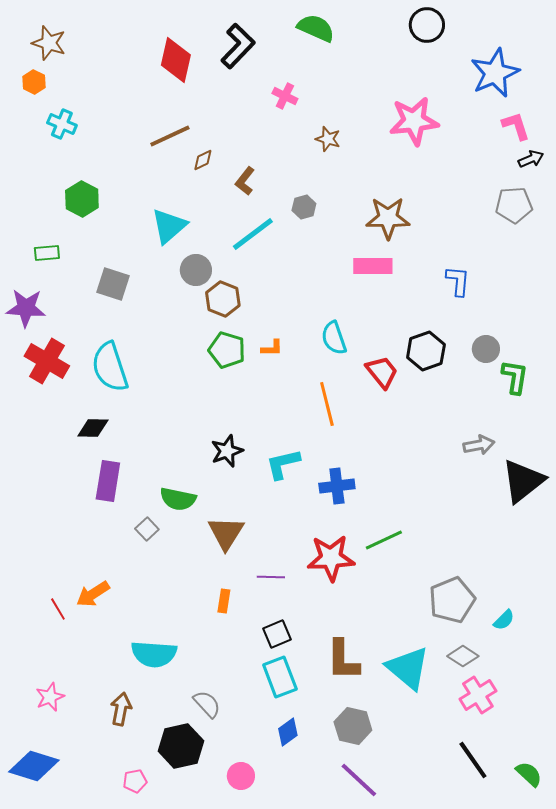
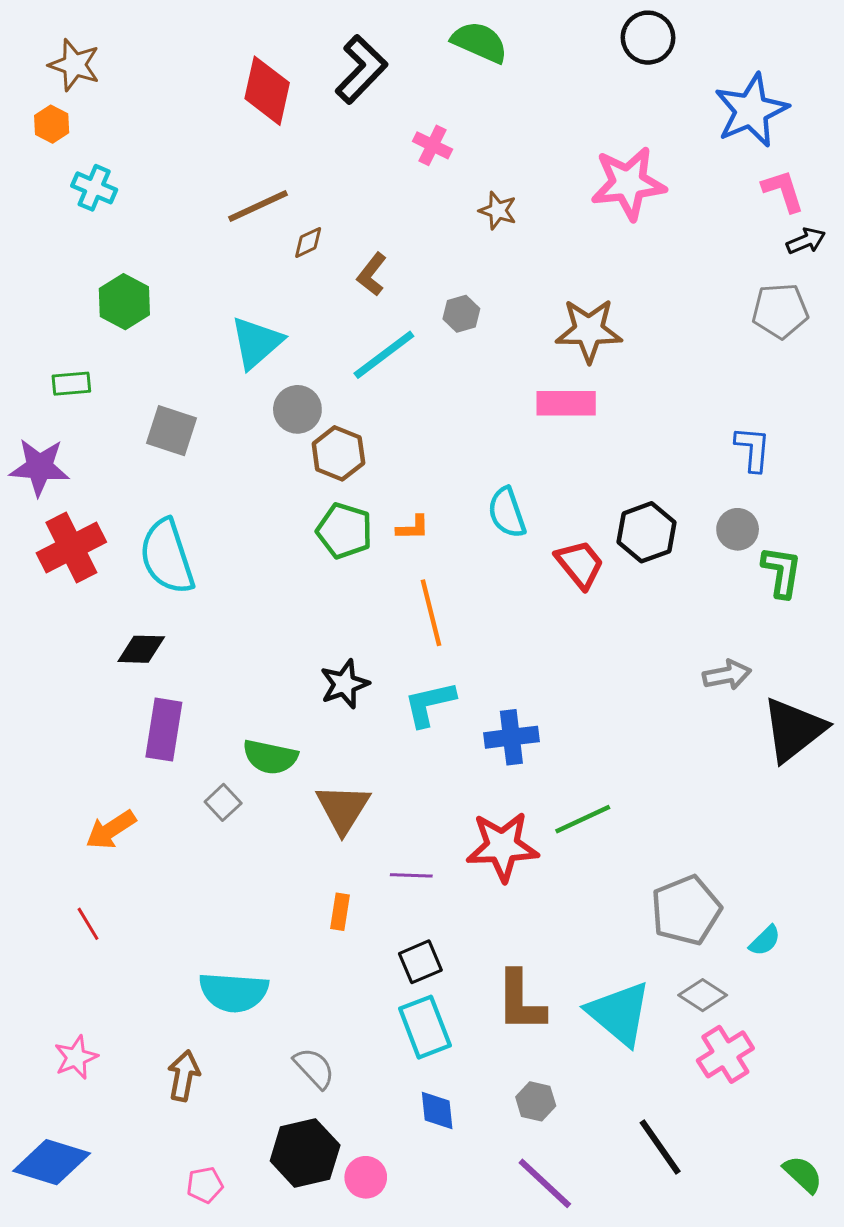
blue L-shape: (458, 281) -> (753, 449), moved
red cross: (47, 361) -> (71, 547), turned 33
orange line: (327, 404) -> (431, 613), moved
orange arrow: (93, 594) -> (111, 830), moved
gray hexagon: (353, 726) -> (536, 1101), size x0.7
blue diamond: (288, 732) -> (437, 1111), turned -60
black hexagon: (181, 746) -> (305, 1153), moved
black line: (473, 760) -> (660, 1147), moved

